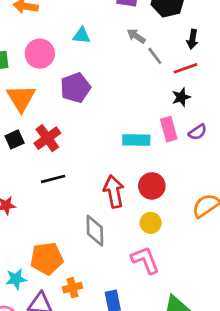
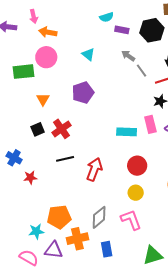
cyan triangle: (81, 36) -> (88, 54), turned 32
pink circle: (40, 54) -> (46, 57), moved
orange triangle: (21, 98) -> (43, 99), size x0.6
red arrow: (114, 192) -> (94, 169), moved, turned 30
gray diamond: (95, 231) -> (99, 217), moved, turned 50
orange cross: (72, 288) -> (77, 239), size x1.5

